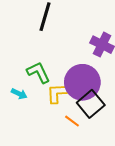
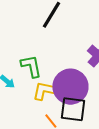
black square: (91, 104) -> (73, 109), turned 32

